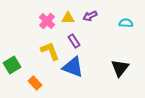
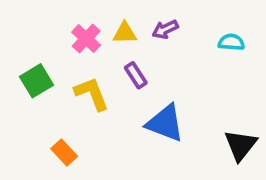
green square: (12, 65) -> (37, 81), moved
blue triangle: (73, 67) -> (165, 123), moved
black triangle: (120, 68) -> (241, 145), moved

